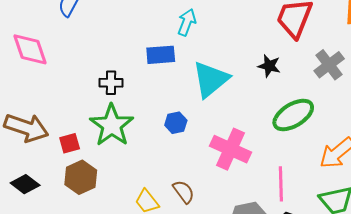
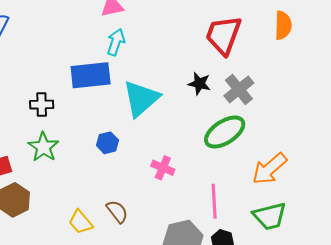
blue rectangle: (161, 55) -> (91, 75), size x1.4
gray cross: (329, 65) -> (239, 89), moved
green star: (112, 125) -> (43, 147), size x0.7
pink cross: (230, 149) -> (163, 168), size x0.6

